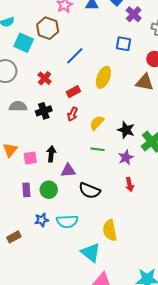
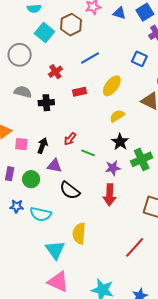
red arrow: (73, 114) -> (70, 139), moved
yellow semicircle: (97, 123) -> (117, 116), moved
red arrow: (130, 185) -> (110, 195), size x1.5

